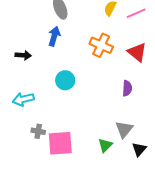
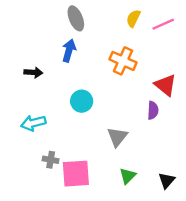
red triangle: (137, 52) -> (166, 85), moved
gray triangle: (124, 129) -> (117, 137), moved

